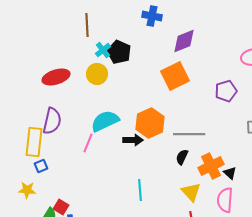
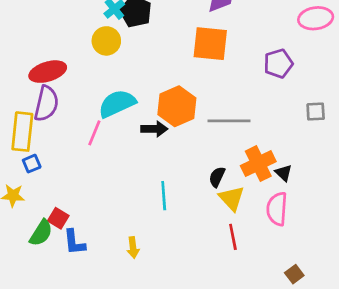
orange square: (175, 76) -> (210, 44), turned 32
red ellipse: (56, 77) -> (48, 72), moved
black semicircle: (182, 157) -> (217, 177), moved

